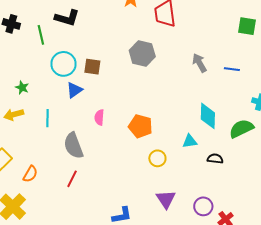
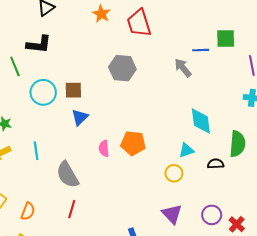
green square: (247, 26) -> (226, 38), moved
blue line: (232, 69) -> (201, 50), moved
blue triangle: (74, 90) -> (80, 117), moved
pink semicircle: (99, 117) -> (104, 148), moved
green semicircle: (241, 129) -> (237, 144), moved, turned 130
yellow circle: (157, 158) -> (174, 173), moved

